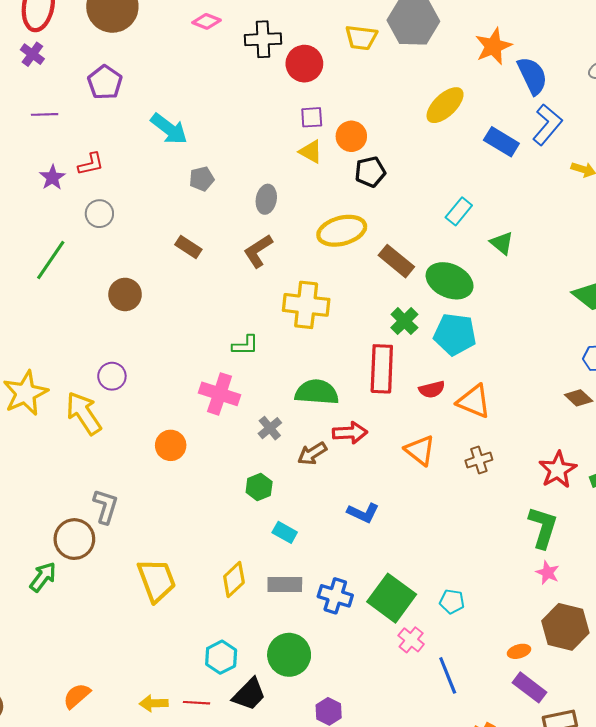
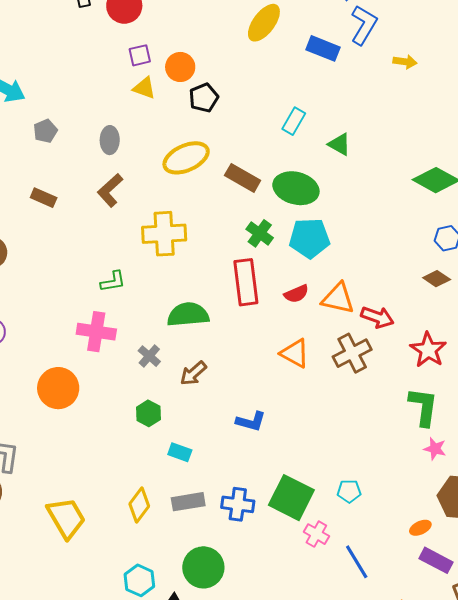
red arrow: (350, 433) -> (377, 317), moved, turned 32
orange circle: (171, 445) -> (58, 388), size x1.4
brown cross: (479, 460) -> (352, 353), size x1.5

